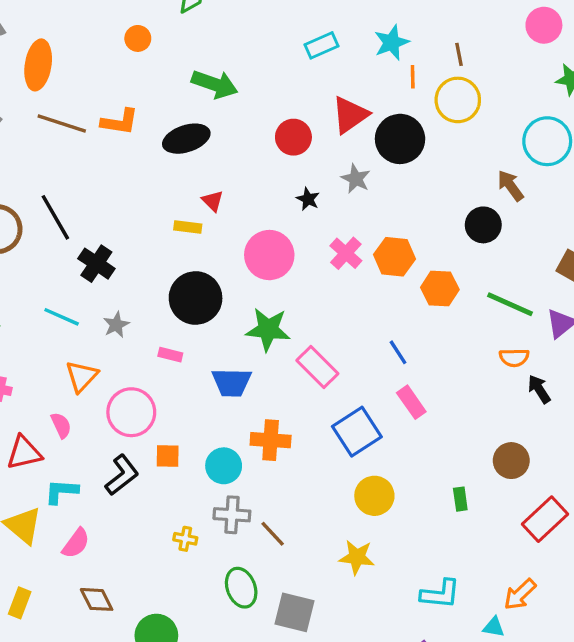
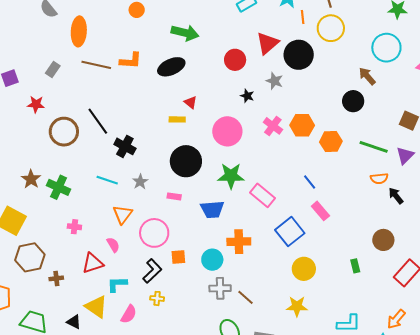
yellow cross: (185, 539) -> (157, 298), moved

